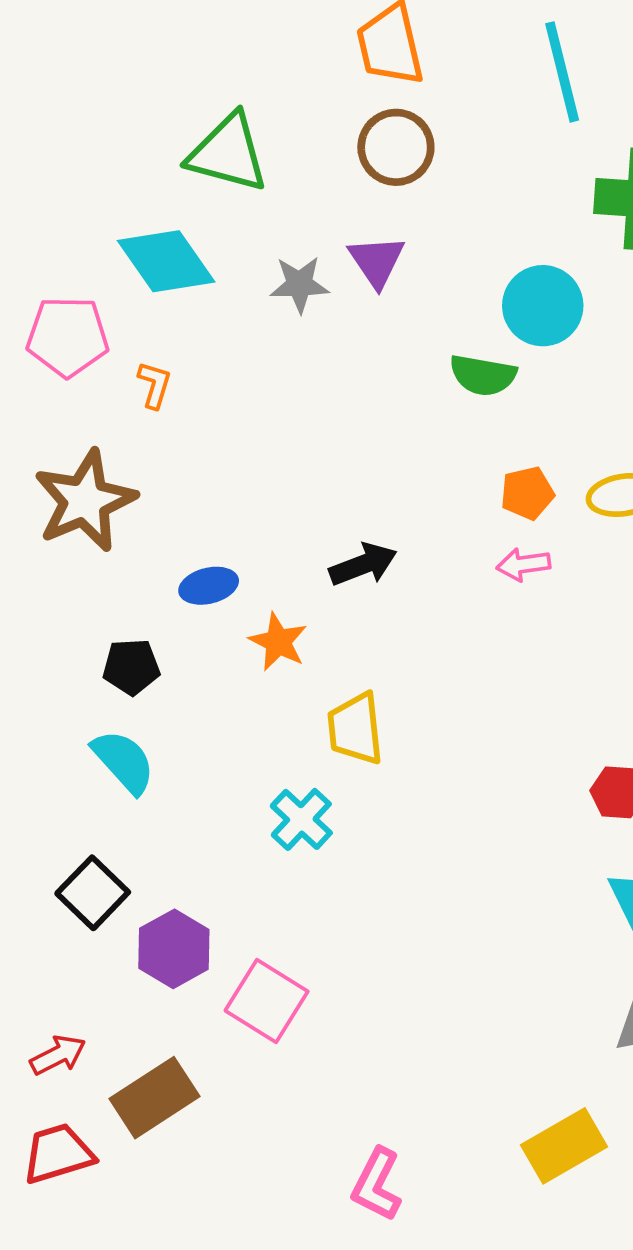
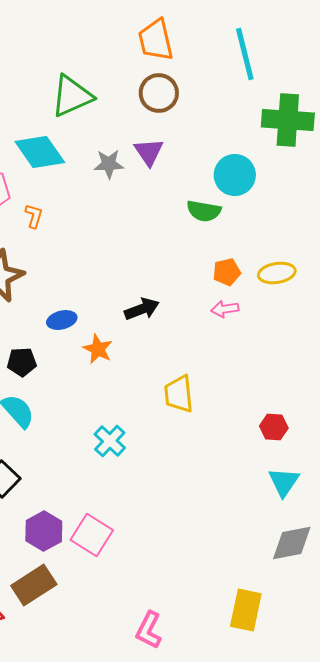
green triangle: (228, 153) -> (72, 96), turned -39
yellow trapezoid: (355, 729) -> (179, 394), moved
purple hexagon: (174, 949) -> (44, 531), moved
yellow rectangle: (564, 1146) -> (246, 610), turned -48

